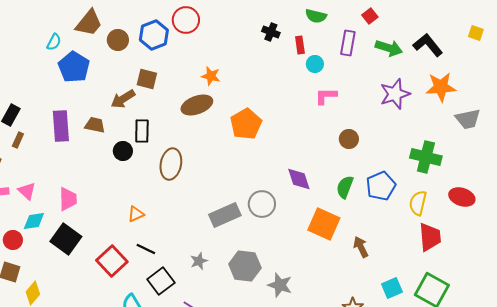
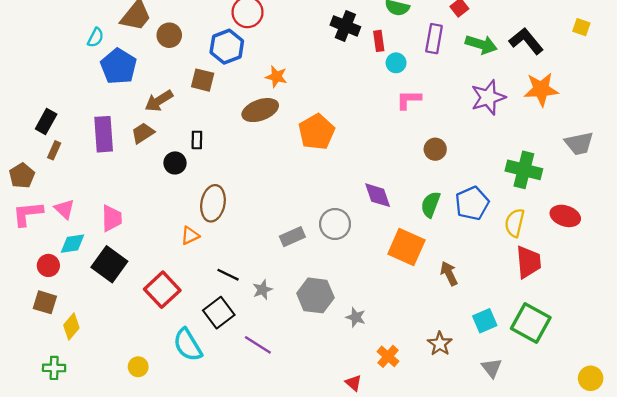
black cross: (271, 32) -> (345, 26), size x1.4
blue hexagon: (154, 35) -> (227, 47), moved
brown arrow: (123, 99) -> (159, 101), moved
gray trapezoid: (468, 119) -> (579, 143), moved
brown trapezoid: (95, 125) -> (143, 133), turned -45
black rectangle: (142, 131) -> (197, 140), size x0.7
brown ellipse: (171, 164) -> (213, 203), moved
gray rectangle: (225, 215) -> (292, 237), size x0.7
black line: (146, 249) -> (228, 275), moved
gray star: (280, 285) -> (356, 317), size x0.7

